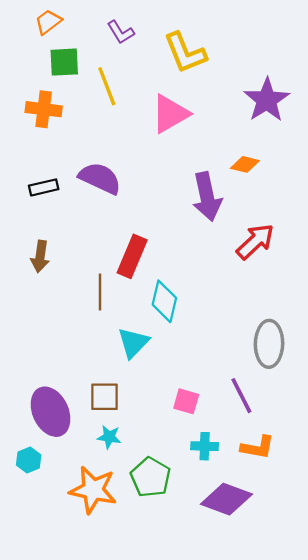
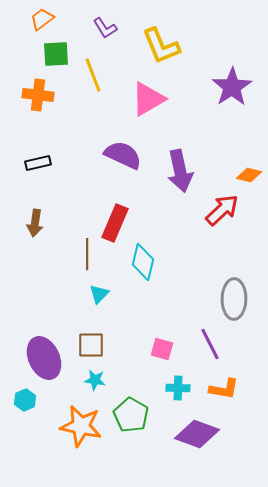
orange diamond: (245, 164) -> (249, 175), moved
purple semicircle: (100, 178) -> (123, 155), moved
cyan triangle: (133, 343) -> (99, 294), moved, size x0.7

